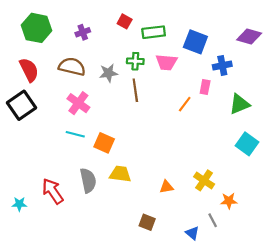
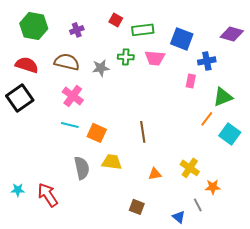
red semicircle: (29, 70) -> (27, 65), turned -45
brown line: (135, 90) -> (143, 132), moved
orange line: (185, 104) -> (207, 119), moved
red arrow: (53, 191) -> (48, 195), moved

